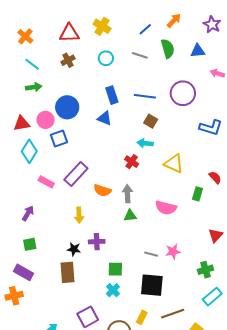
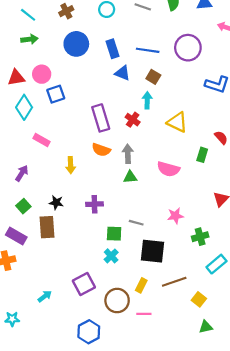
blue circle: (67, 107) -> (76, 44), moved
blue triangle: (104, 118) -> (122, 73), moved
cyan arrow: (145, 143) -> (147, 100), turned 84
purple rectangle: (76, 174) -> (101, 118), moved, turned -60
yellow arrow: (79, 215) -> (71, 165), moved
green square: (30, 244) -> (23, 206), turned -32
black star: (74, 249) -> (56, 203), moved
gray line: (151, 254) -> (136, 223), moved
green cross: (205, 270) -> (200, 237), moved
brown rectangle: (68, 272) -> (47, 227), moved

